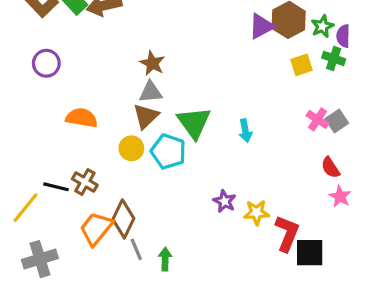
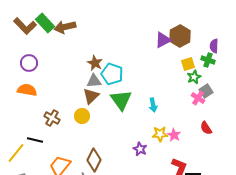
green star: (322, 26) -> (194, 77), moved
orange semicircle: (82, 118) -> (27, 90), moved
gray square: (337, 121) -> (206, 91), moved
cyan pentagon: (168, 152) -> (112, 74), moved
brown cross: (85, 182) -> (52, 118), moved
pink star: (340, 196) -> (174, 135), moved
yellow star: (257, 213) -> (160, 134), moved
brown diamond: (123, 219) -> (94, 160), moved

